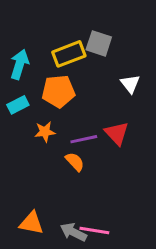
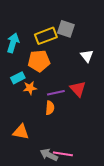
cyan rectangle: (18, 105) -> (18, 78), moved
orange semicircle: (75, 162) -> (50, 108), turned 48
orange triangle: (31, 223) -> (21, 132), moved

